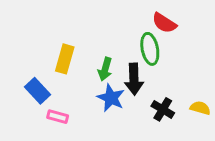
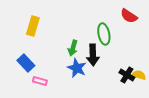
red semicircle: (164, 23) -> (129, 16), moved
yellow rectangle: (65, 59) -> (33, 26), moved
black cross: (163, 109) -> (127, 75), moved

